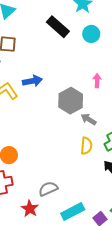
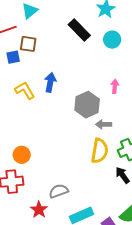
blue arrow: (32, 81) -> (50, 82), turned -72
gray arrow: (89, 119) -> (104, 124), turned -35
yellow semicircle: (86, 146) -> (100, 151), size x1.4

